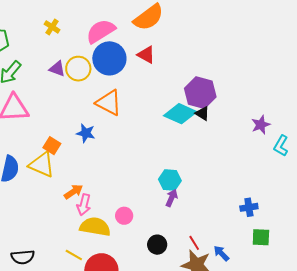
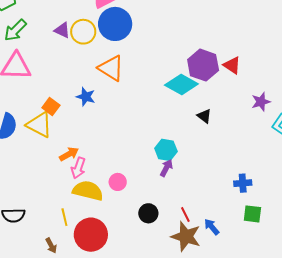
red triangle: (146, 55) -> (232, 65), moved
black triangle: (202, 113) -> (204, 116), moved
yellow line: (74, 255) -> (64, 217), turned 42

